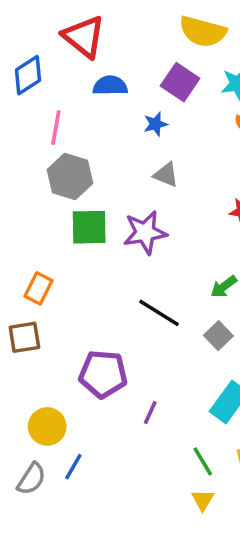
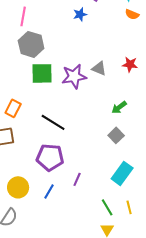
gray triangle: (166, 175) -> (99, 68), moved
black line: (159, 313) -> (53, 122), moved
blue line: (73, 467) -> (49, 191), moved

